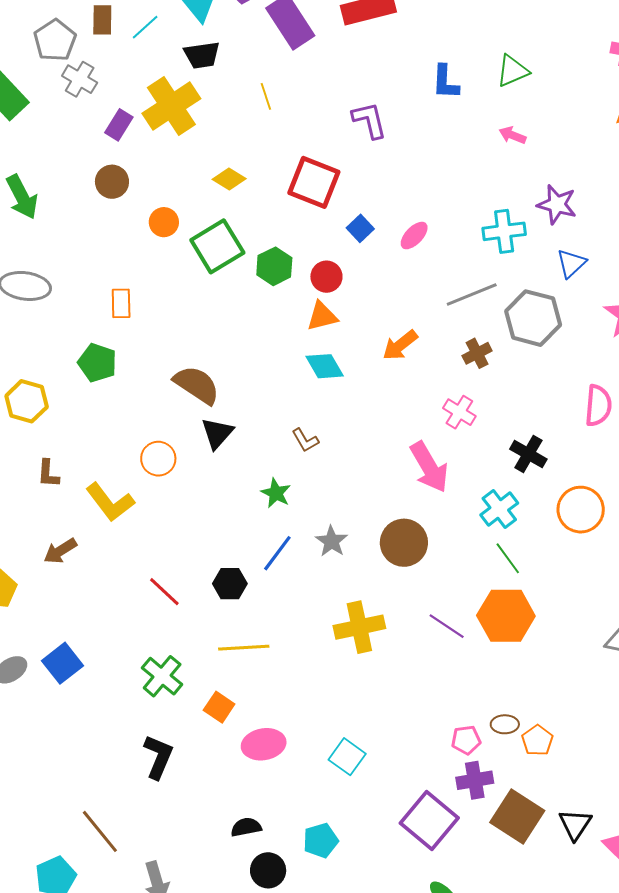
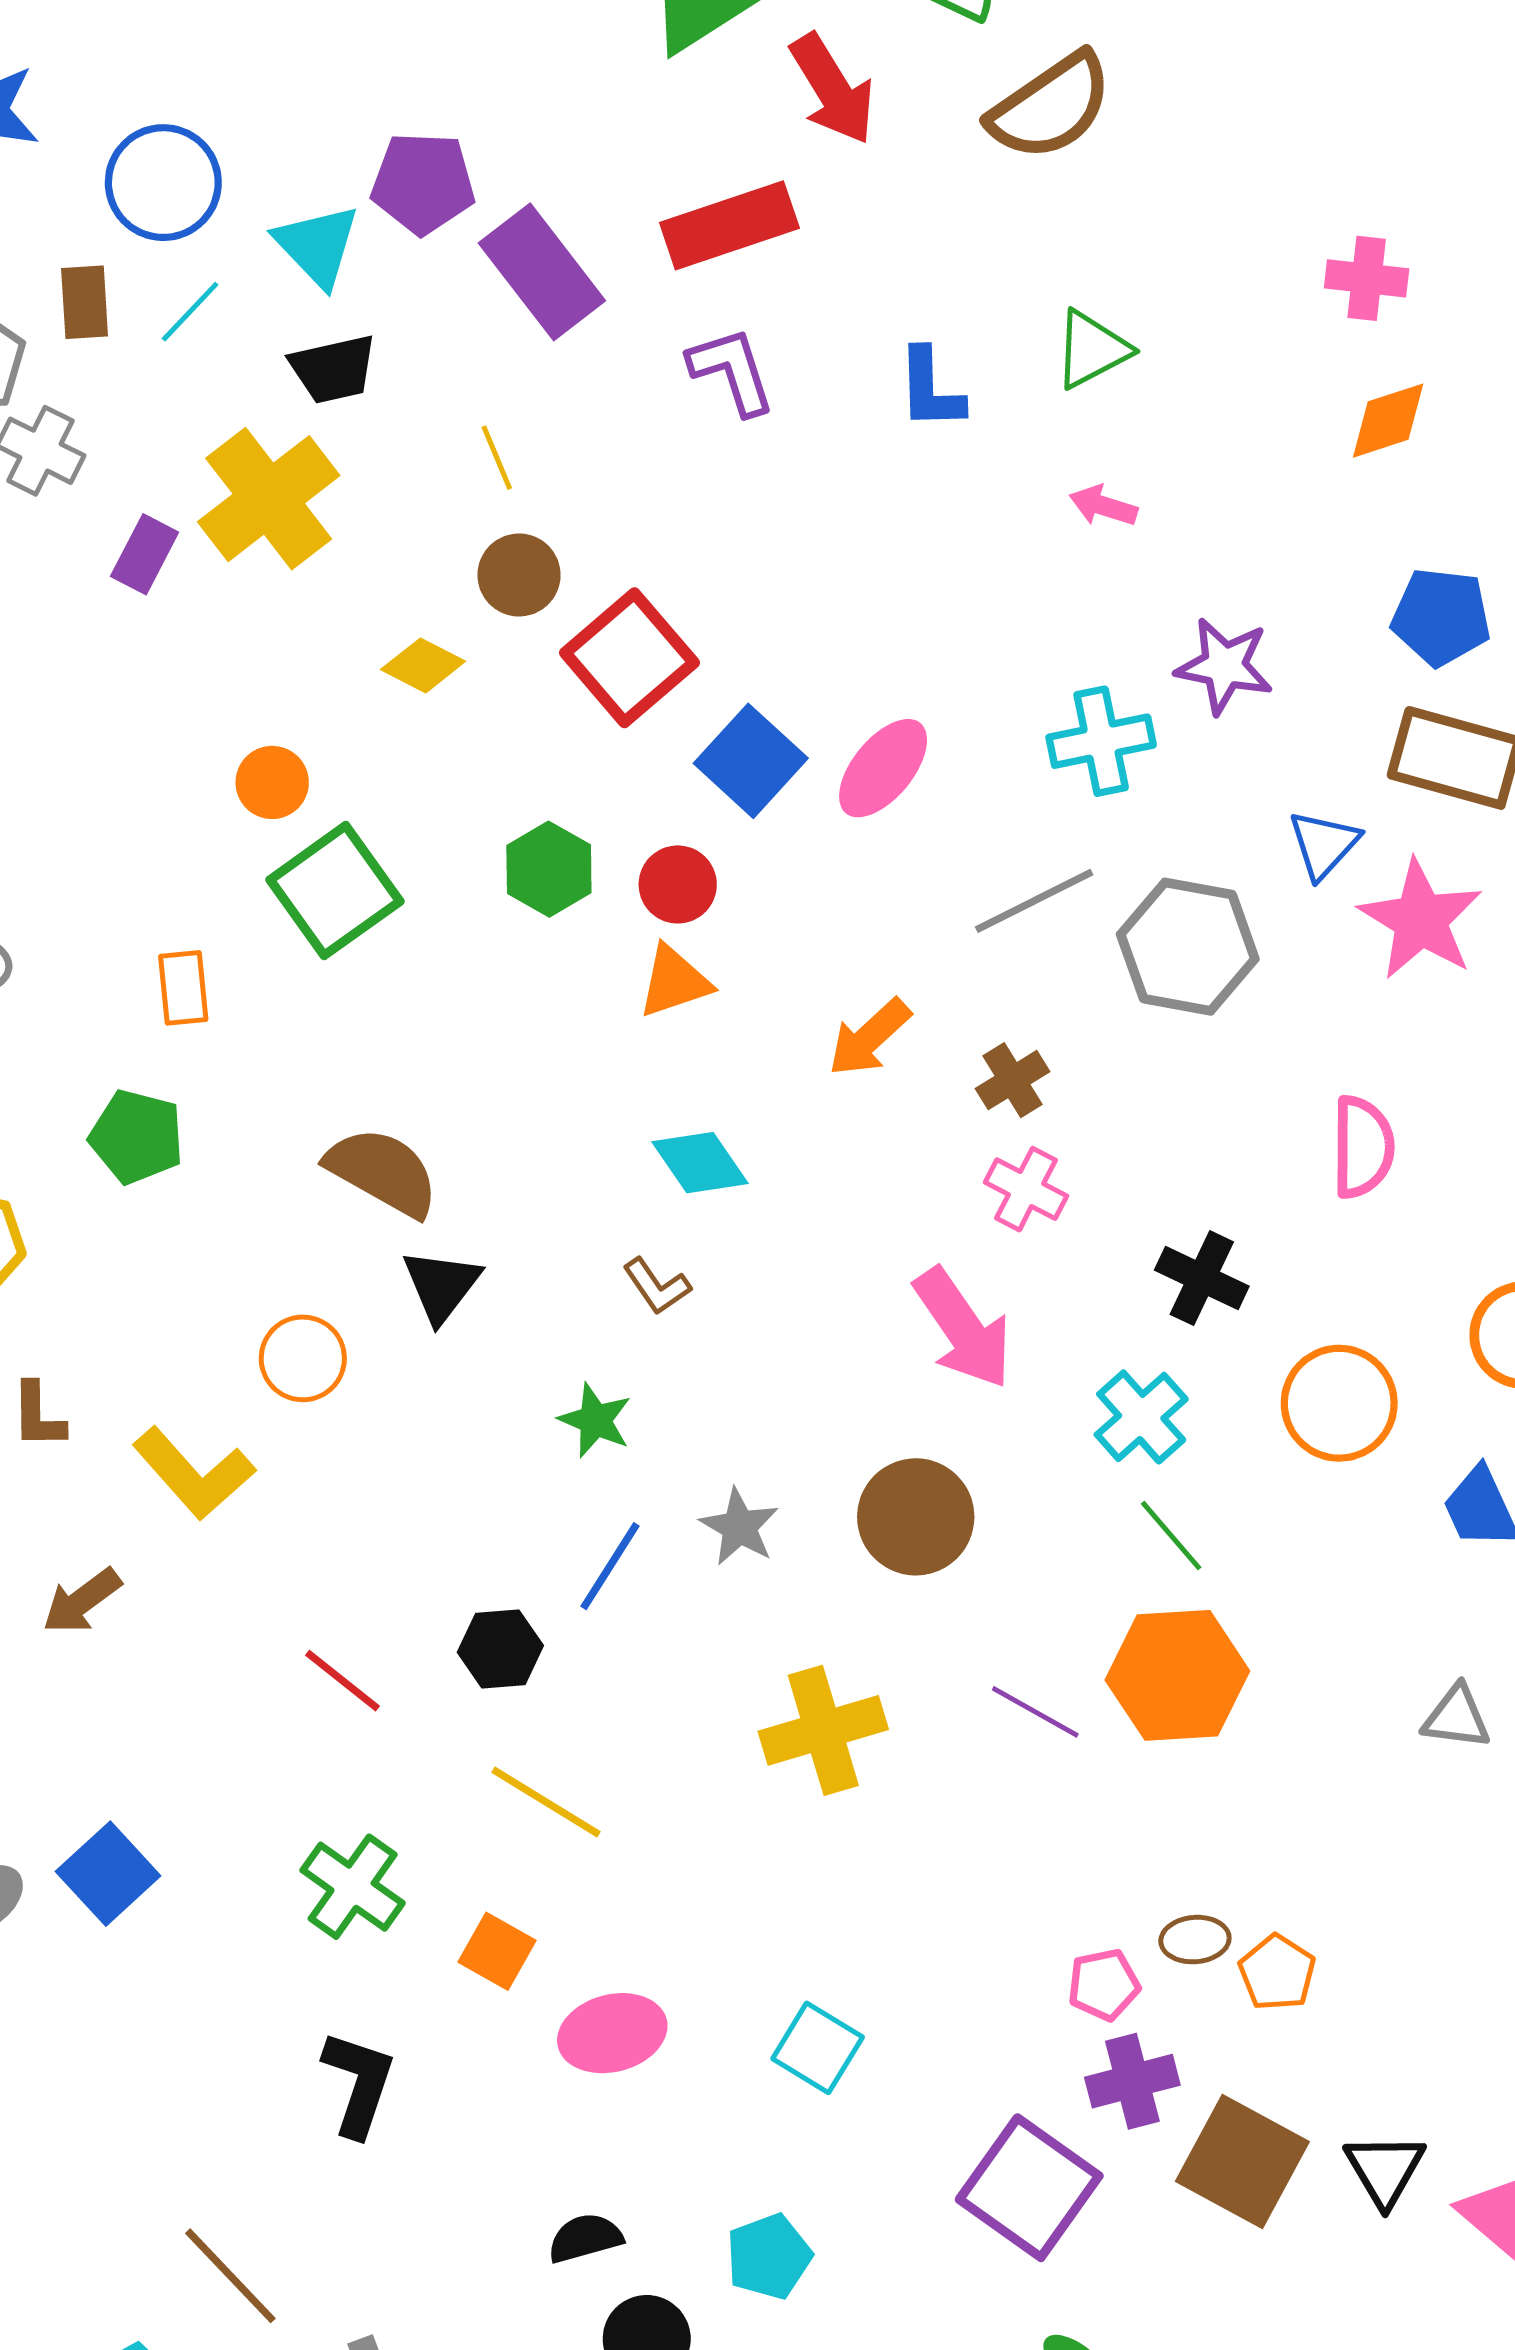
purple L-shape: (369, 120) -> (732, 371), moved
brown circle: (112, 182) -> (519, 575), moved
red square: (314, 182) -> (629, 658), turned 32
blue square: (360, 228) -> (751, 761), size x1.6
pink ellipse: (414, 236) -> (883, 768), size x1.4
green square: (217, 246) -> (335, 891), moved
blue triangle: (571, 263) -> (1324, 844), moved
brown cross: (477, 353) -> (1012, 1080), moved
cyan diamond: (325, 366) -> (700, 1163), moved
yellow line: (244, 648) -> (546, 1802), turned 39

